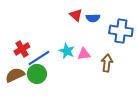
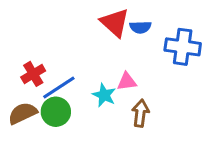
red triangle: (76, 15) -> (115, 23), size x1.5
cyan star: (67, 51) -> (104, 95), moved
brown arrow: (107, 63) -> (140, 113), moved

